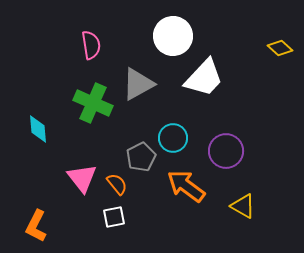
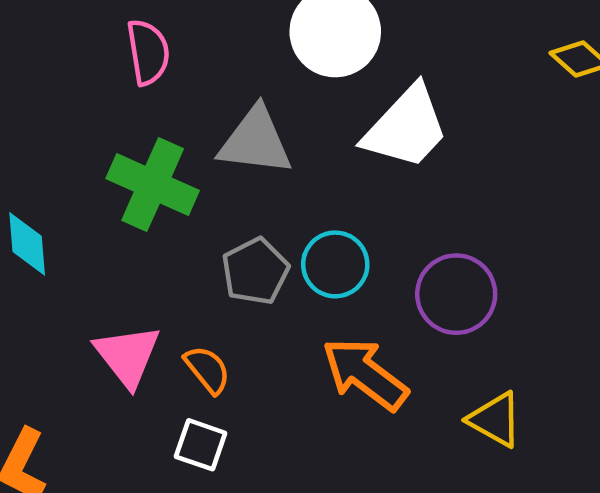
gray triangle: (138, 84) -> (255, 141), turned 36
gray pentagon: (141, 157) -> (255, 271), moved
white square: (114, 217) -> (201, 445), turned 30

